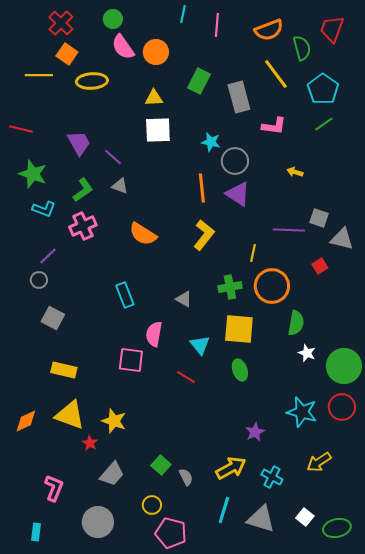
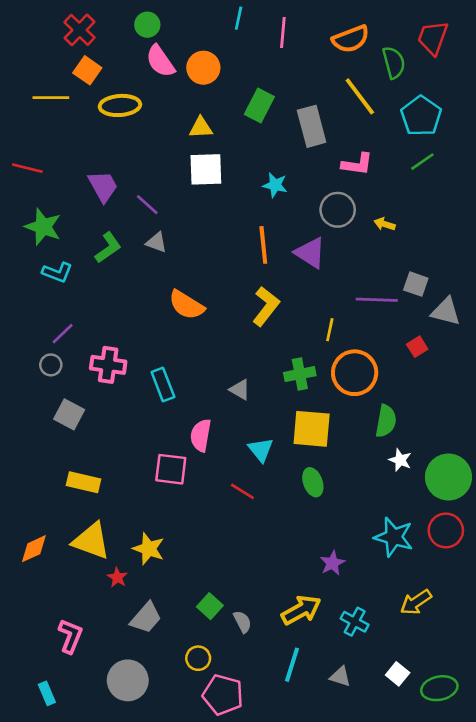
gray circle: (235, 161) -> (338, 210), moved
pink cross: (83, 226) -> (108, 365), moved, turned 32
gray triangle: (261, 519) -> (340, 676), size x0.6
cyan rectangle: (36, 532) -> (47, 693), turned -30

